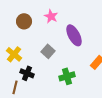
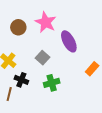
pink star: (51, 16) -> (46, 22), size x1.5
green cross: (67, 76) -> (52, 83), moved

